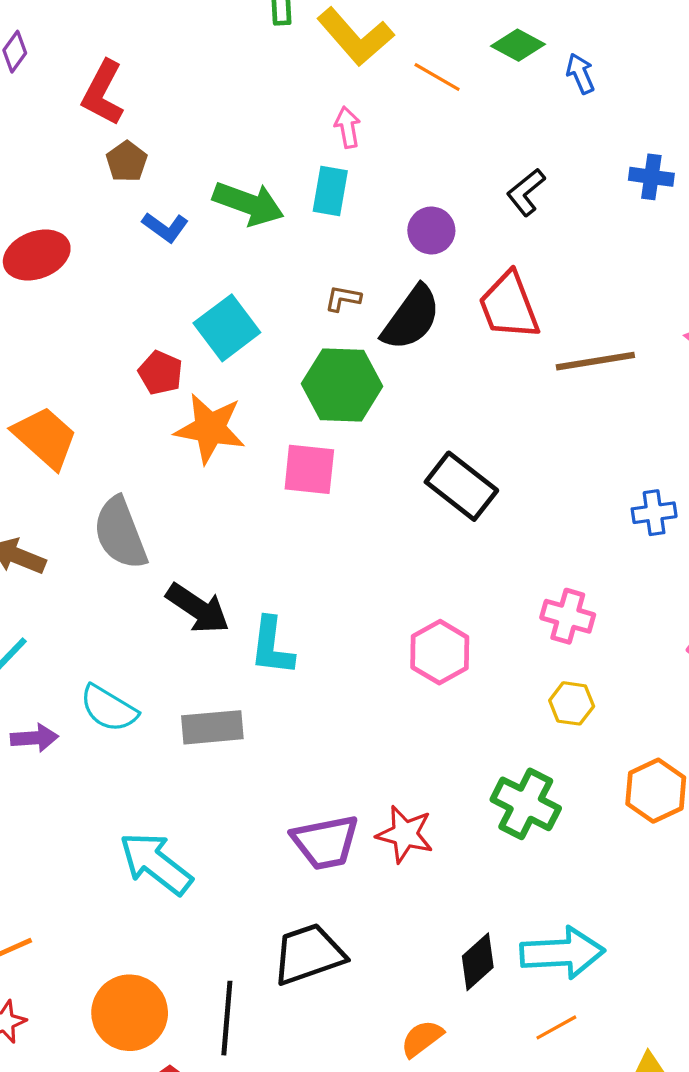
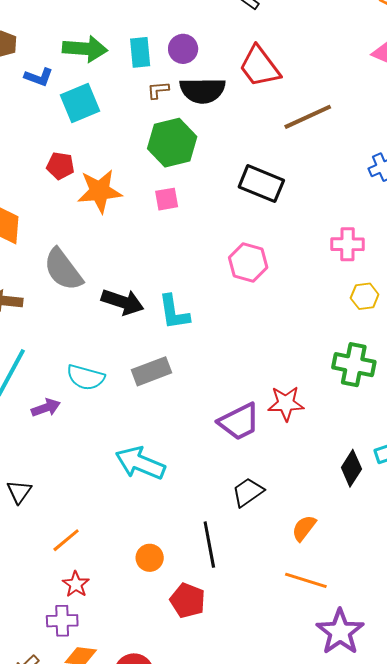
cyan rectangle: (330, 191) -> (140, 52), moved
purple circle: (431, 230) -> (183, 49), moved
black semicircle: (411, 318) -> (203, 90), turned 69
cyan square: (227, 328) -> (80, 103), moved, turned 30
brown line: (595, 361) -> (308, 117), moved
pink square: (309, 469) -> (167, 199), size x0.7
pink hexagon: (440, 652) -> (248, 262), moved
black trapezoid: (308, 954) -> (248, 492), size x0.7
orange circle: (130, 1013) -> (150, 558), size x0.6
orange semicircle: (422, 1038) -> (304, 528), moved

